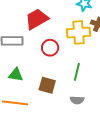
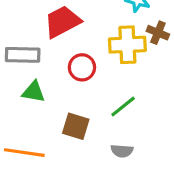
green line: (77, 72) -> (123, 107), turned 36
green triangle: (16, 75) -> (33, 92), moved

